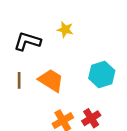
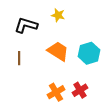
orange trapezoid: (51, 80) -> (58, 51), moved

